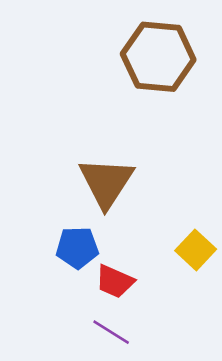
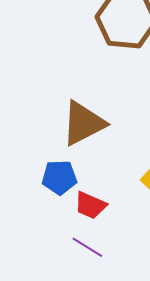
brown triangle: (106, 182) -> (83, 123), turned 30

